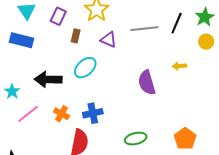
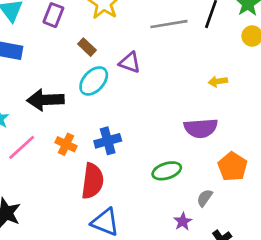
brown rectangle: (76, 36) -> (87, 47), moved, turned -56
purple triangle: (108, 40) -> (130, 62), moved
yellow arrow: (179, 66) -> (218, 81), moved
purple semicircle: (147, 83) -> (201, 128), moved, turned -75

